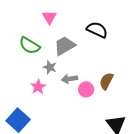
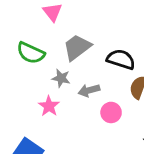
black semicircle: (97, 30) -> (121, 59), moved
pink circle: (86, 89) -> (111, 112), moved

